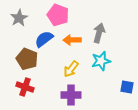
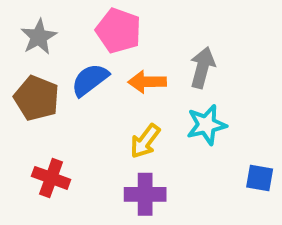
brown pentagon: (27, 59) -> (37, 98), moved

